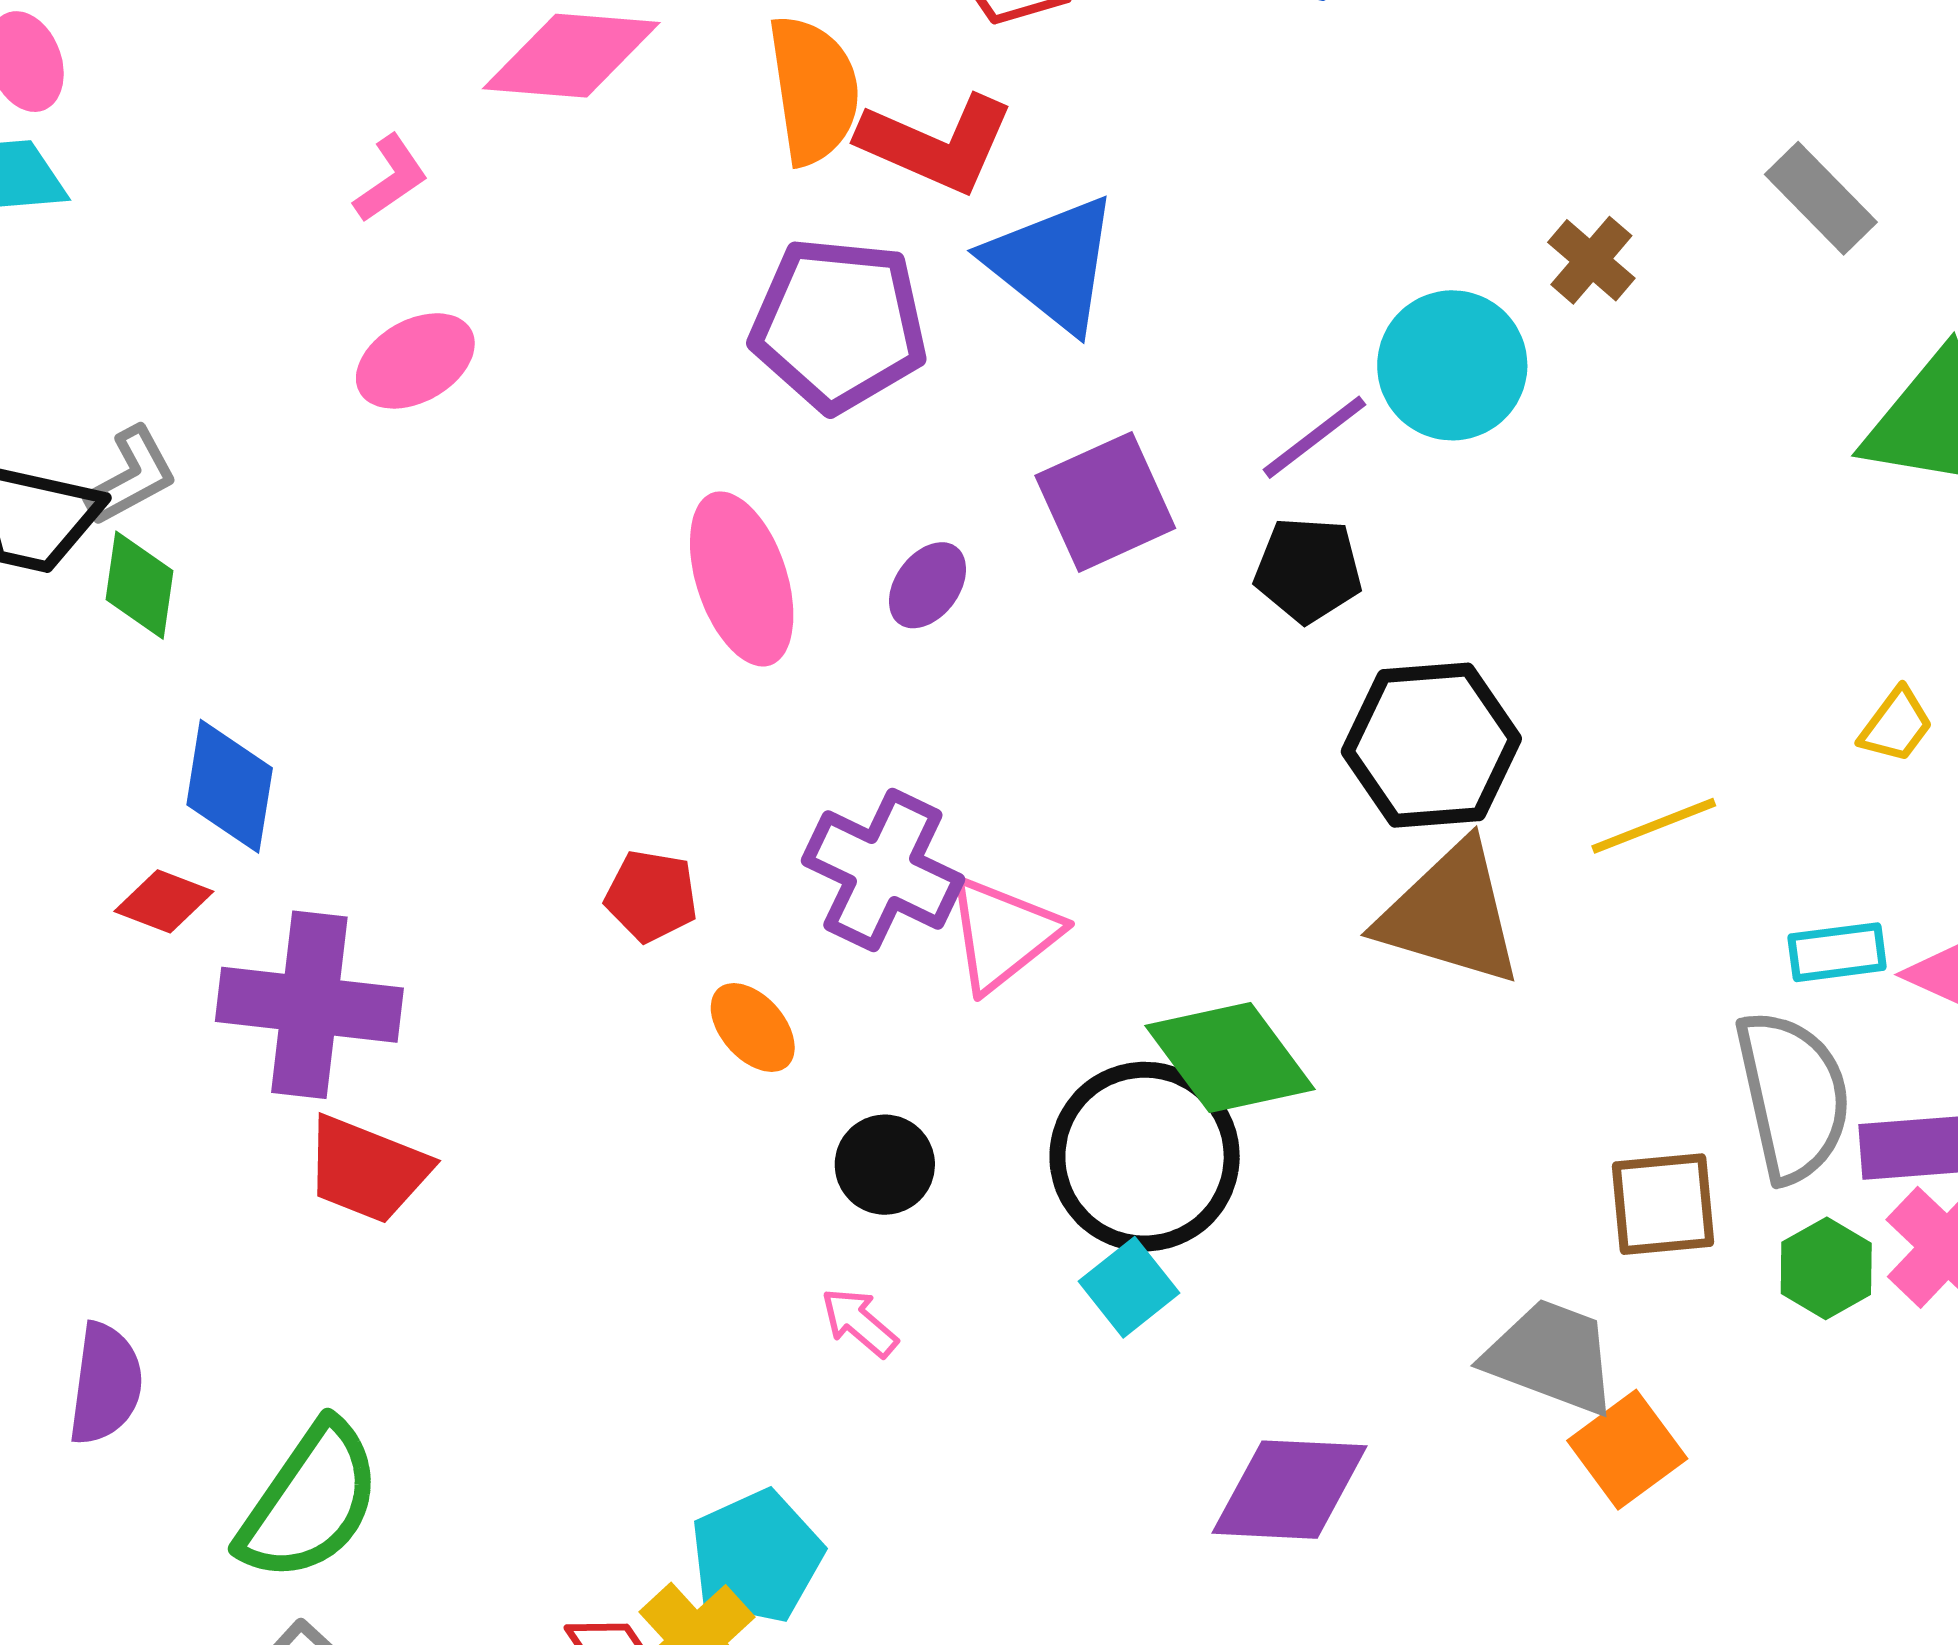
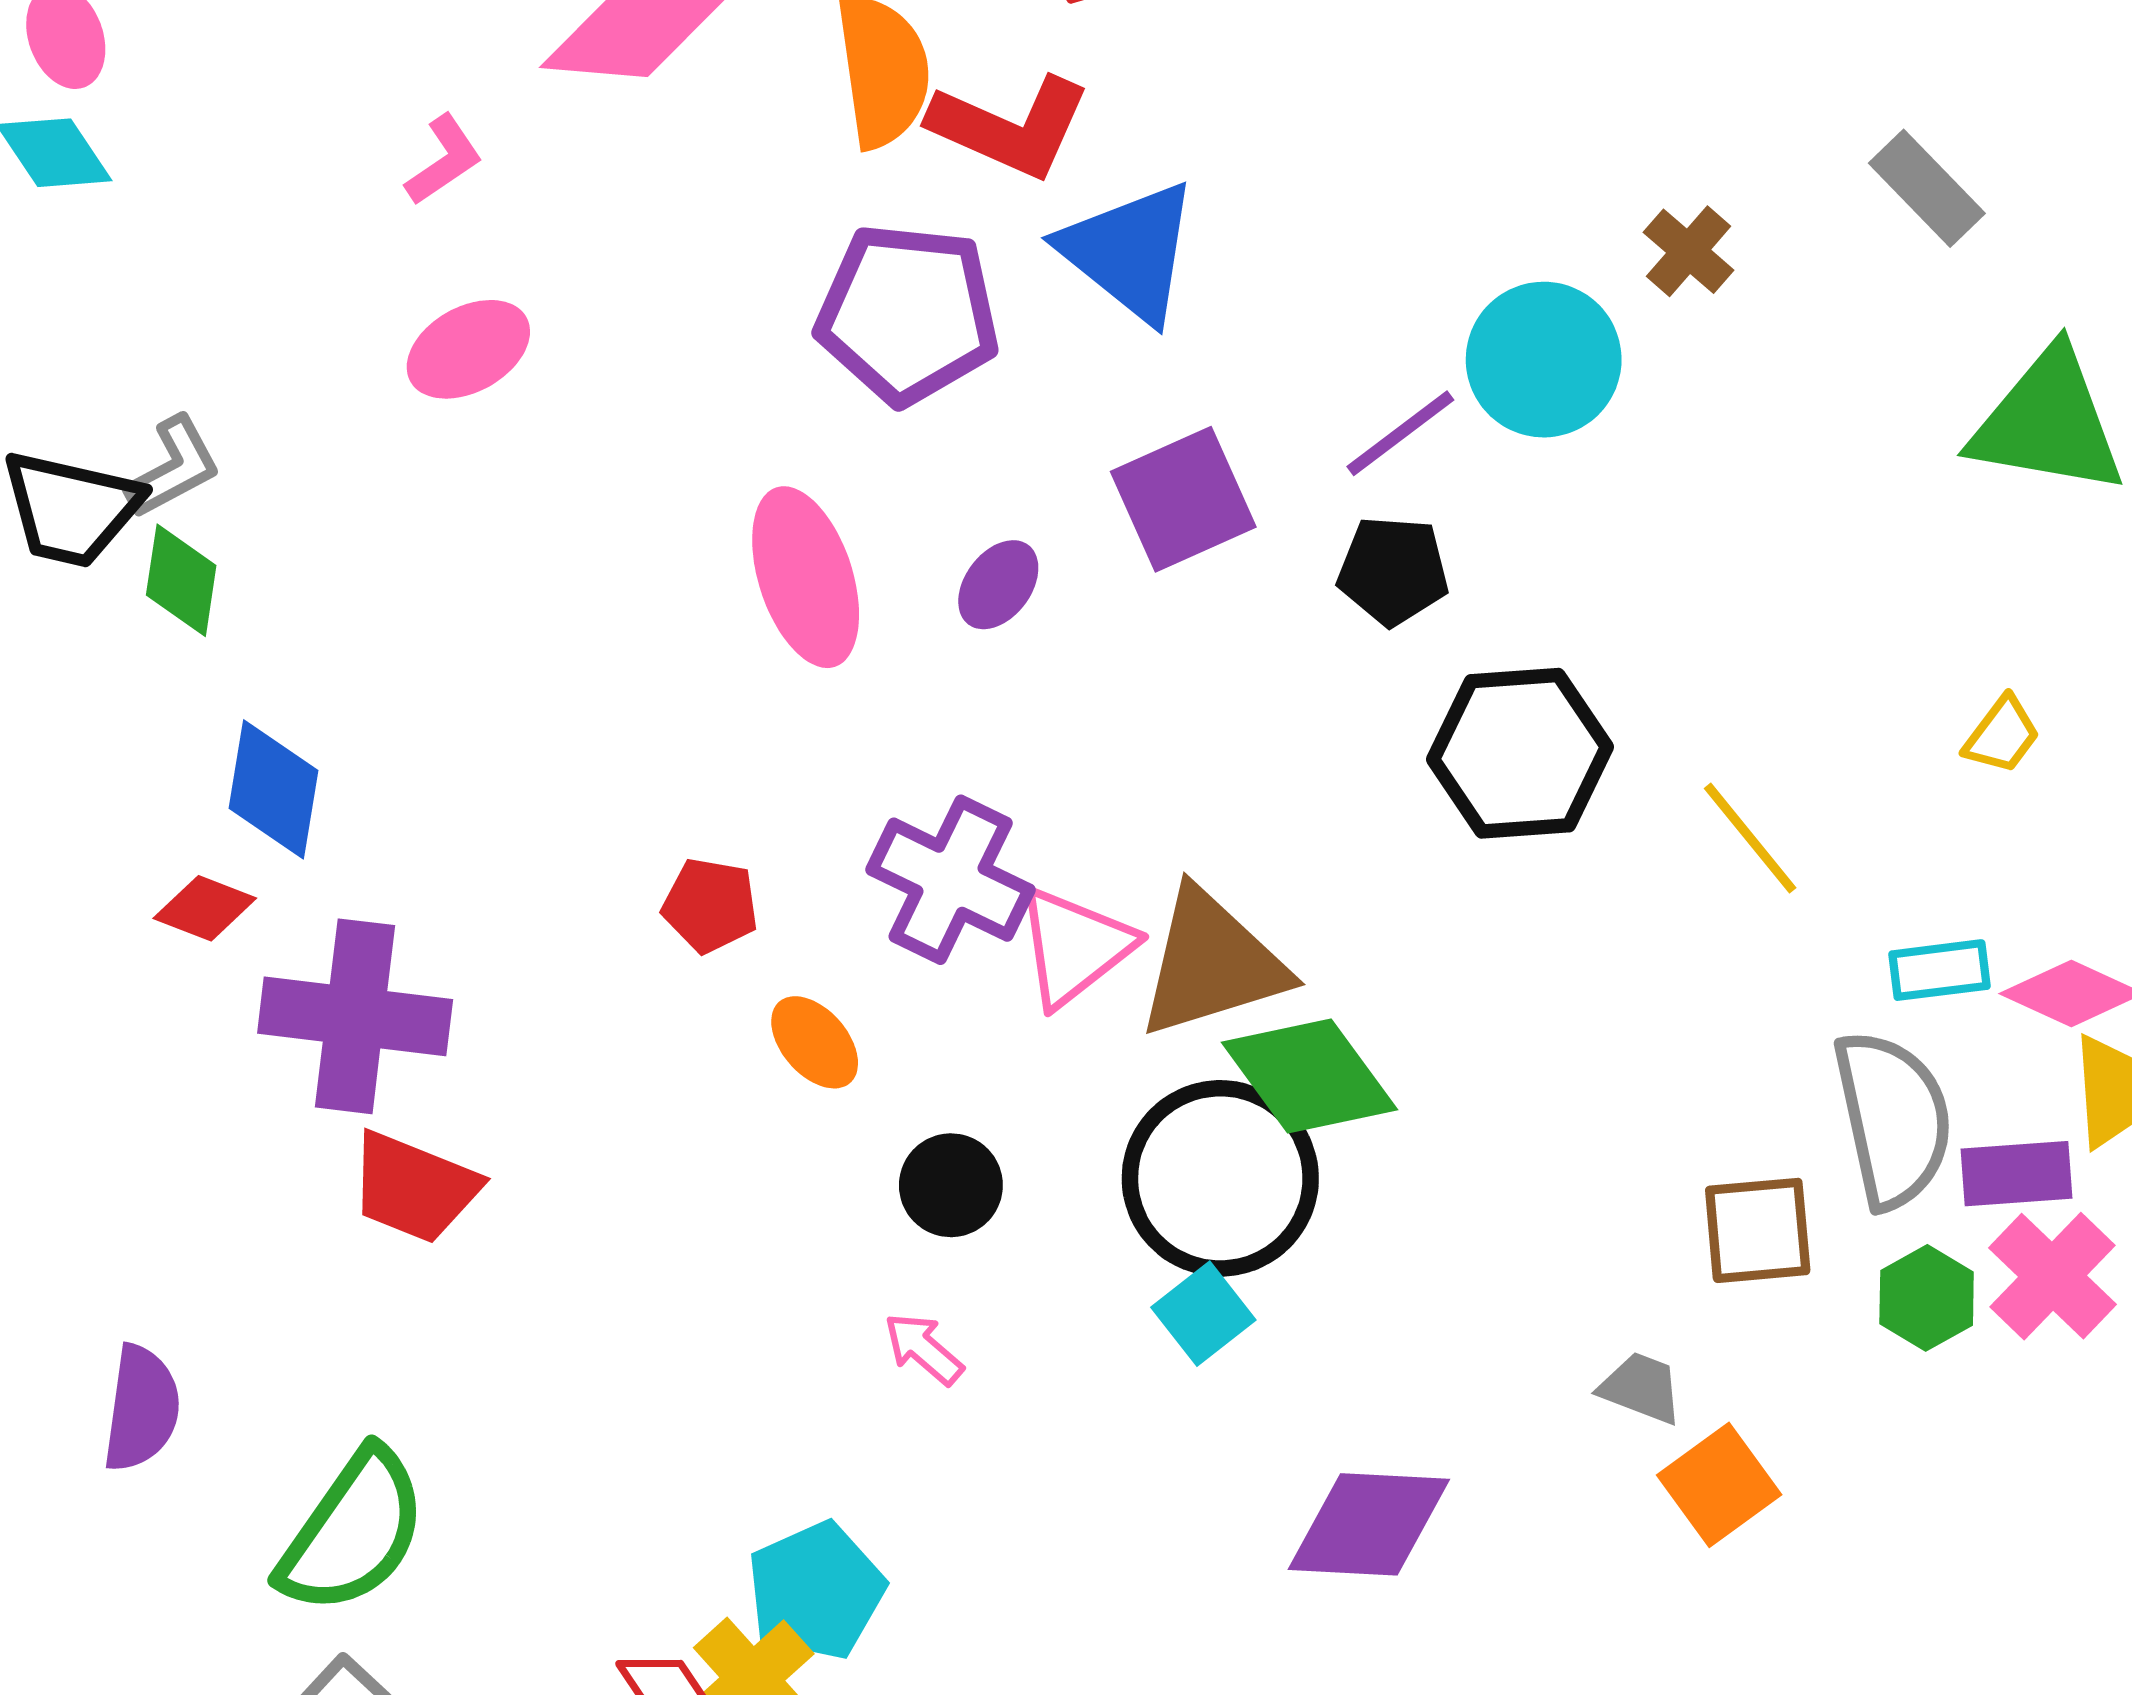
yellow line: (1654, 826) -> (1750, 838), turned 72
brown triangle: (1450, 914) -> (1212, 963), moved, turned -34
gray trapezoid: (1551, 1357) -> (1641, 1388), size x0.6

